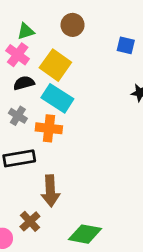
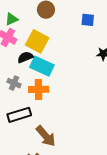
black semicircle: (24, 83) -> (25, 57), moved
brown arrow: (50, 191) -> (46, 136), turned -30

